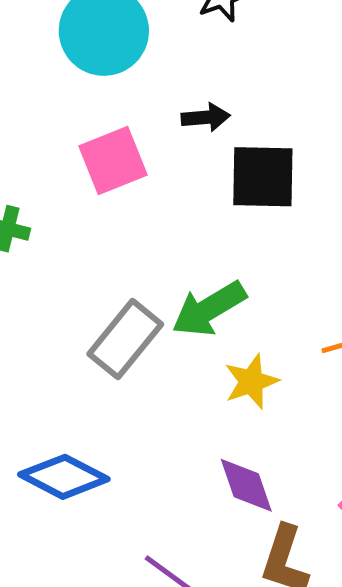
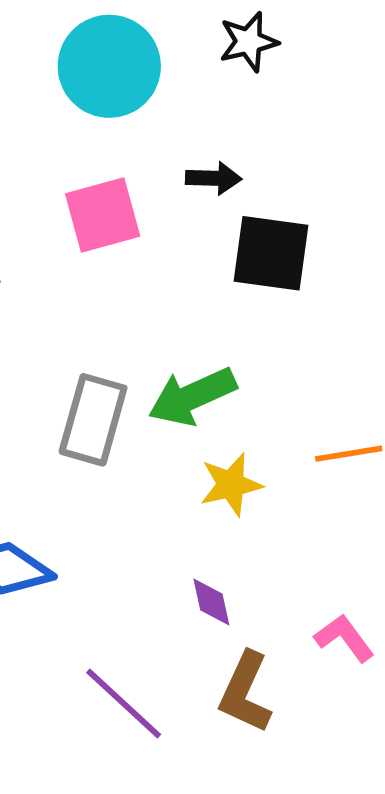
gray rectangle: (125, 339) -> (93, 420), turned -30
purple diamond: (246, 485) -> (211, 602), size x0.7

